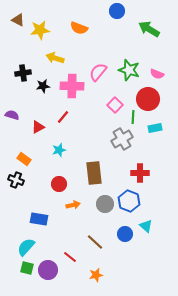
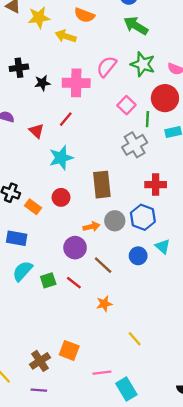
green arrow: (149, 29) -> (136, 26), moved
yellow arrow: (55, 58) -> (66, 36), moved
red triangle: (38, 127) -> (36, 131), turned -48
cyan star: (59, 150) -> (61, 158), size x1.5
orange rectangle: (24, 159) -> (33, 207), moved
orange arrow: (73, 205) -> (91, 227), moved
blue rectangle: (39, 219) -> (17, 238), moved
green square: (27, 268) -> (48, 280), moved, turned -32
purple circle: (48, 270) -> (75, 248), moved

